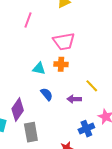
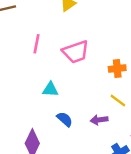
pink line: (28, 20) -> (36, 44), moved
orange cross: (61, 64) -> (117, 68), moved

